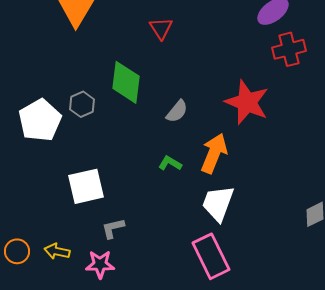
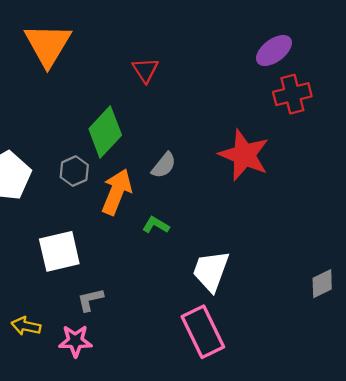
green diamond: (126, 82) -> (105, 132), turned 36
gray hexagon: (82, 104) -> (74, 171), moved
orange arrow: (214, 153) -> (117, 192), moved

